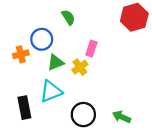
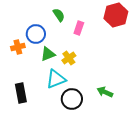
pink rectangle: (91, 49) -> (79, 28), moved
cyan triangle: (51, 91) -> (56, 79), moved
green arrow: (122, 117) -> (105, 92), moved

